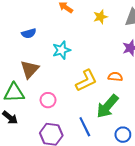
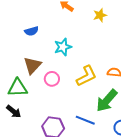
pink circle: (48, 100) -> (52, 79), moved
blue line: (85, 127) -> (85, 120), turned -42

